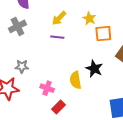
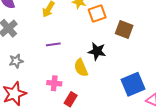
purple line: (57, 37) -> (53, 44), moved
gray star: (22, 66) -> (16, 61), moved

